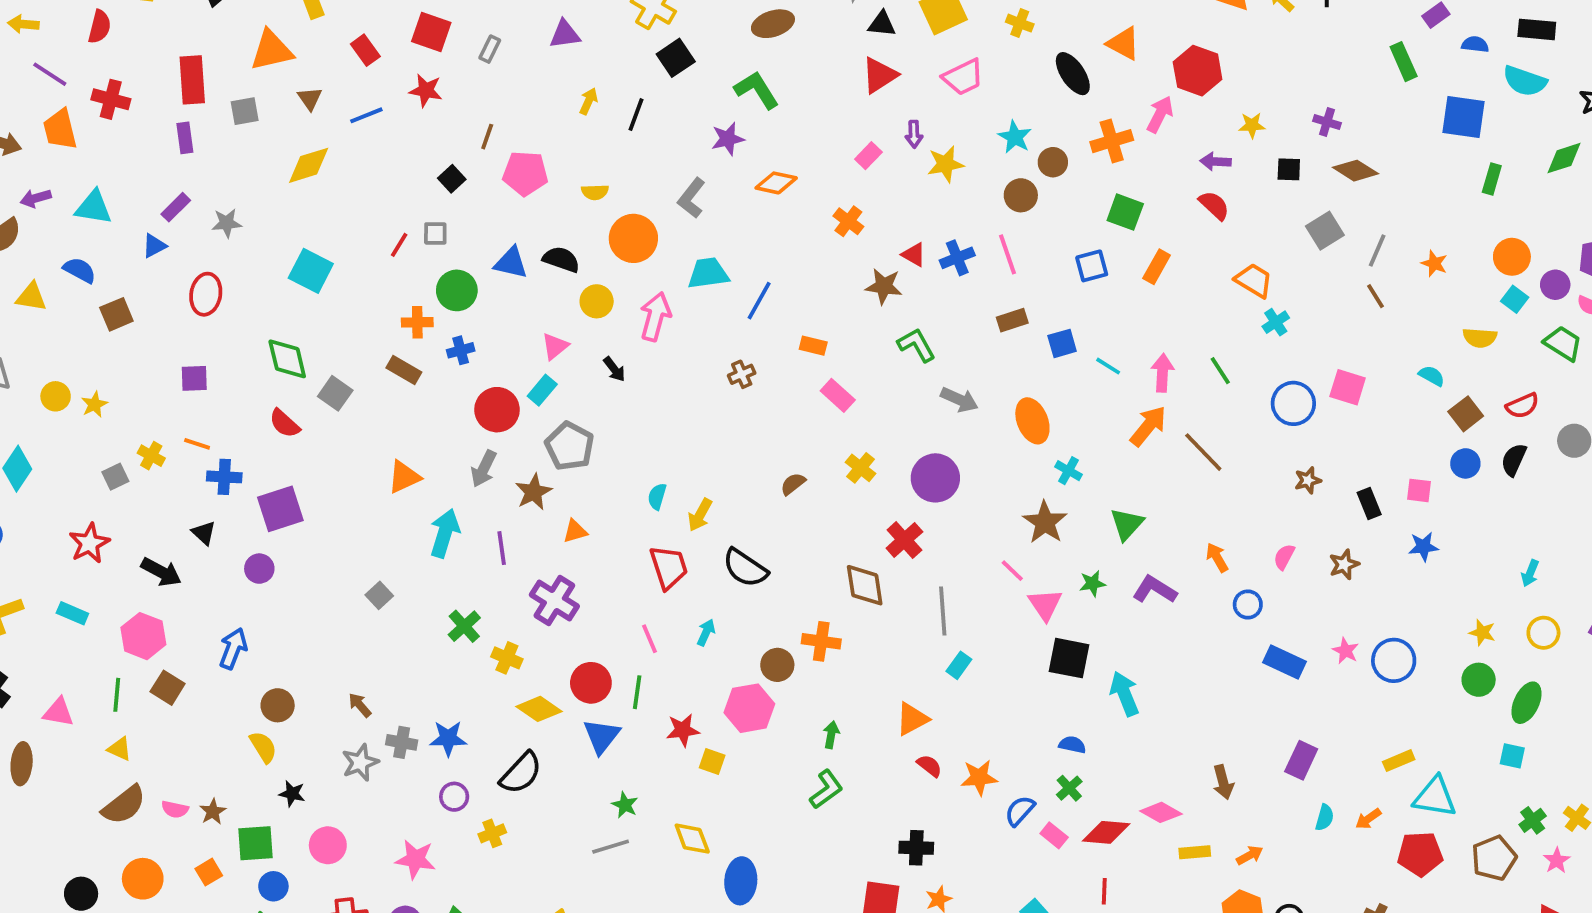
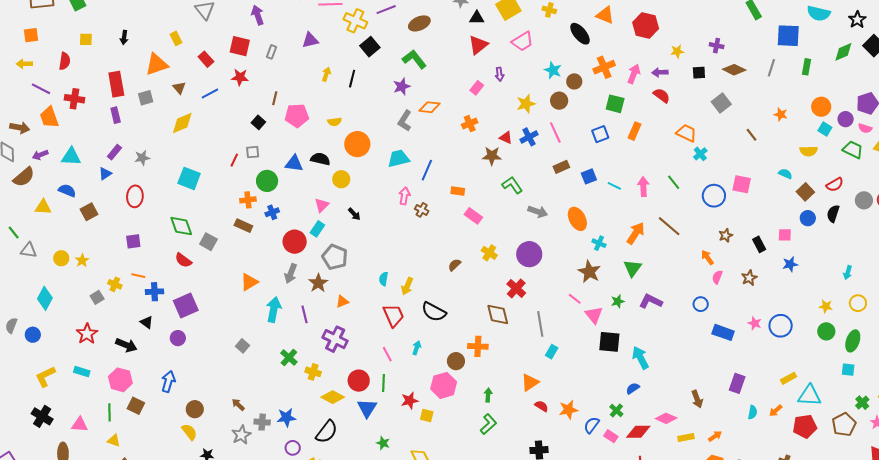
pink arrow: (1160, 114) -> (634, 74), moved
yellow star: (945, 164) -> (526, 104), moved
gray L-shape: (692, 198) -> (405, 121), moved
orange cross: (848, 221) -> (470, 124), turned 35
gray line: (1377, 250) -> (771, 68), moved
pink arrow: (655, 316) -> (404, 196), moved, size x0.7
brown cross: (742, 374) -> (422, 210), turned -32
orange arrow: (1148, 426) -> (636, 233), moved
orange arrow: (1217, 558) -> (707, 257), moved
blue semicircle: (1072, 745) -> (633, 388), moved, turned -40

